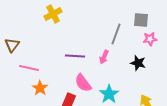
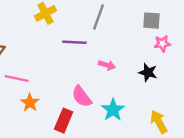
gray line: (116, 34) -> (99, 17), moved
purple line: (75, 56) -> (74, 42), moved
pink arrow: (104, 57) -> (107, 65), turned -96

